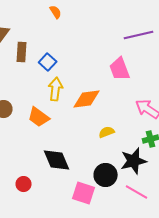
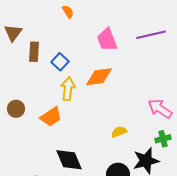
pink trapezoid: (120, 69) -> (107, 40), moved
orange diamond: (87, 99) -> (99, 77), moved
orange trapezoid: (39, 117) -> (51, 117), turned -70

